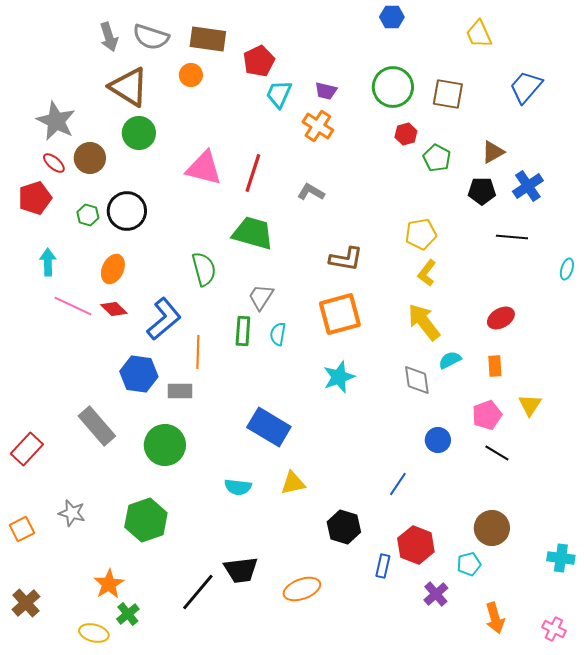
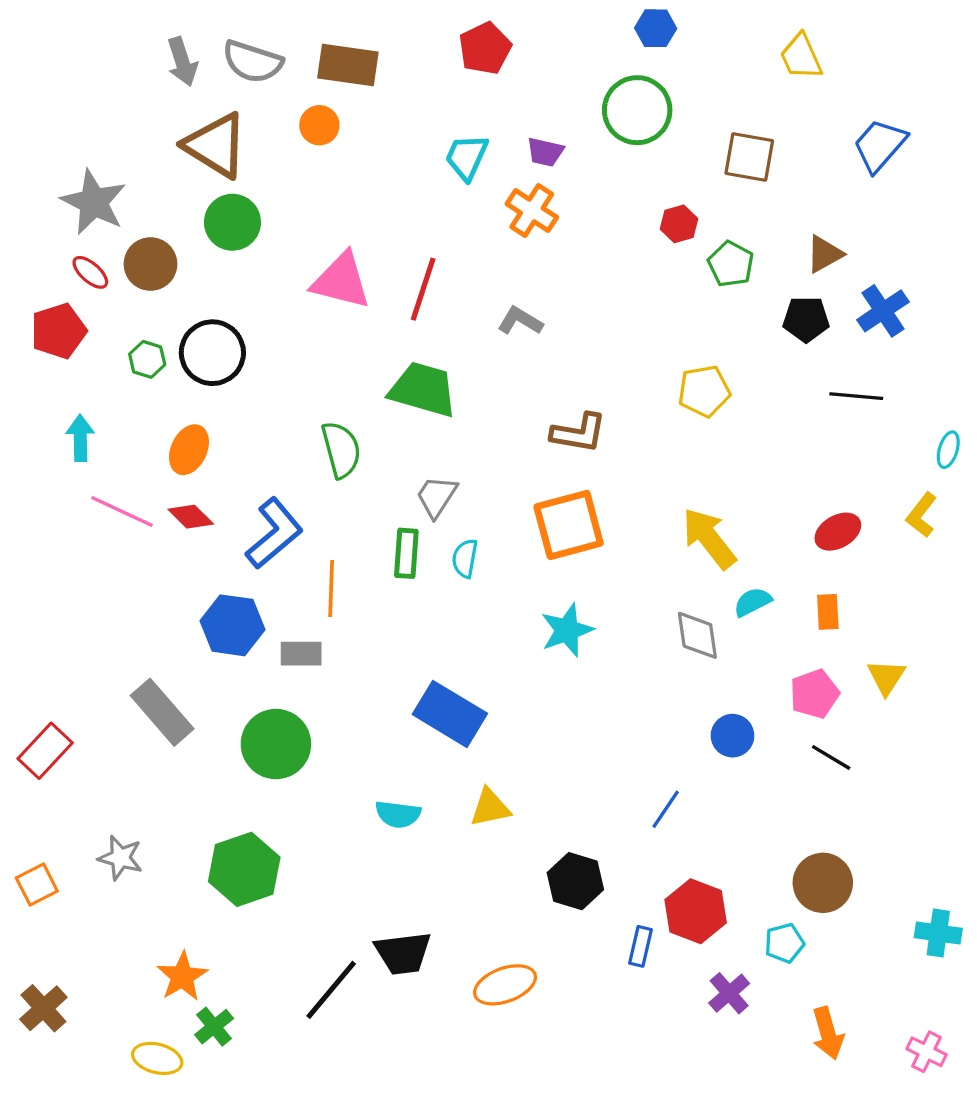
red pentagon: (259, 61) -> (485, 48), moved
green circle: (393, 87) -> (637, 110), moved
yellow L-shape: (427, 273) -> (921, 515), moved

